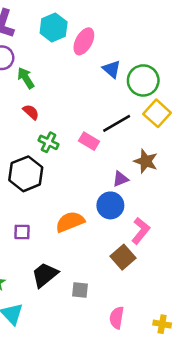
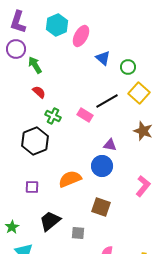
green circle: (143, 80) -> (128, 67), size x0.6
brown star: (146, 161) -> (143, 131), moved
purple triangle: (120, 179) -> (110, 145), turned 32
pink L-shape: (141, 231) -> (143, 186), moved
brown square: (123, 257) -> (101, 207), moved, turned -30

